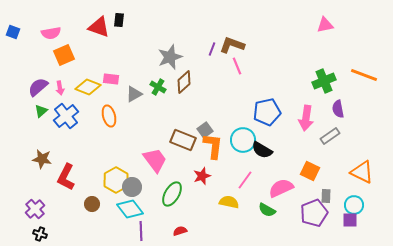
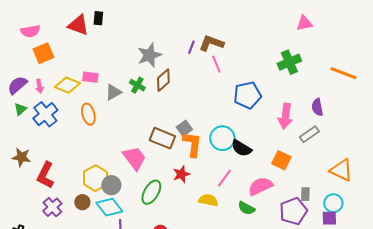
green cross: (324, 81) -> (289, 62), moved
blue pentagon: (267, 112) -> (247, 95), moved
orange square: (310, 171) -> (281, 160), moved
brown circle: (92, 204) -> (82, 202), moved
purple cross: (35, 209) -> (52, 207), moved

